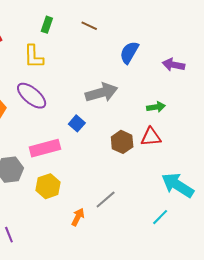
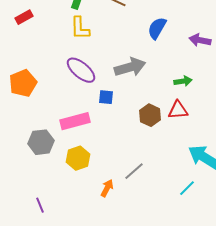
yellow L-shape: (34, 57) -> (80, 28), moved
purple ellipse: (32, 96) -> (81, 70), moved
blue square: (77, 123) -> (106, 97), turned -35

